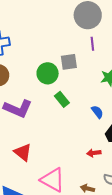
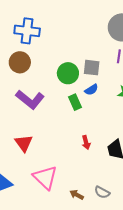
blue semicircle: (97, 112) -> (91, 90), moved, turned 80
red arrow: (94, 153) -> (86, 142), moved, turned -112

